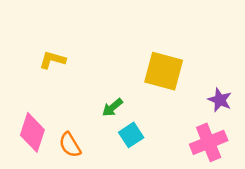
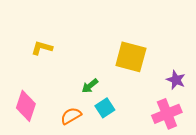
orange semicircle: (70, 145) -> (71, 116), moved, turned 90

